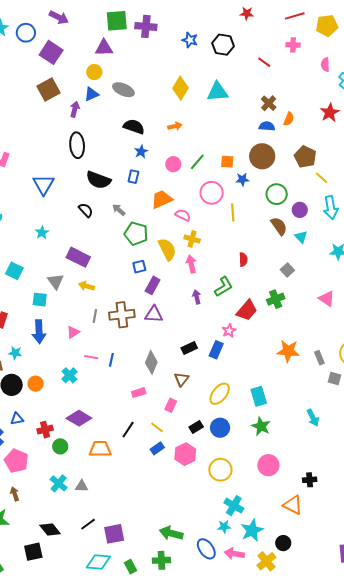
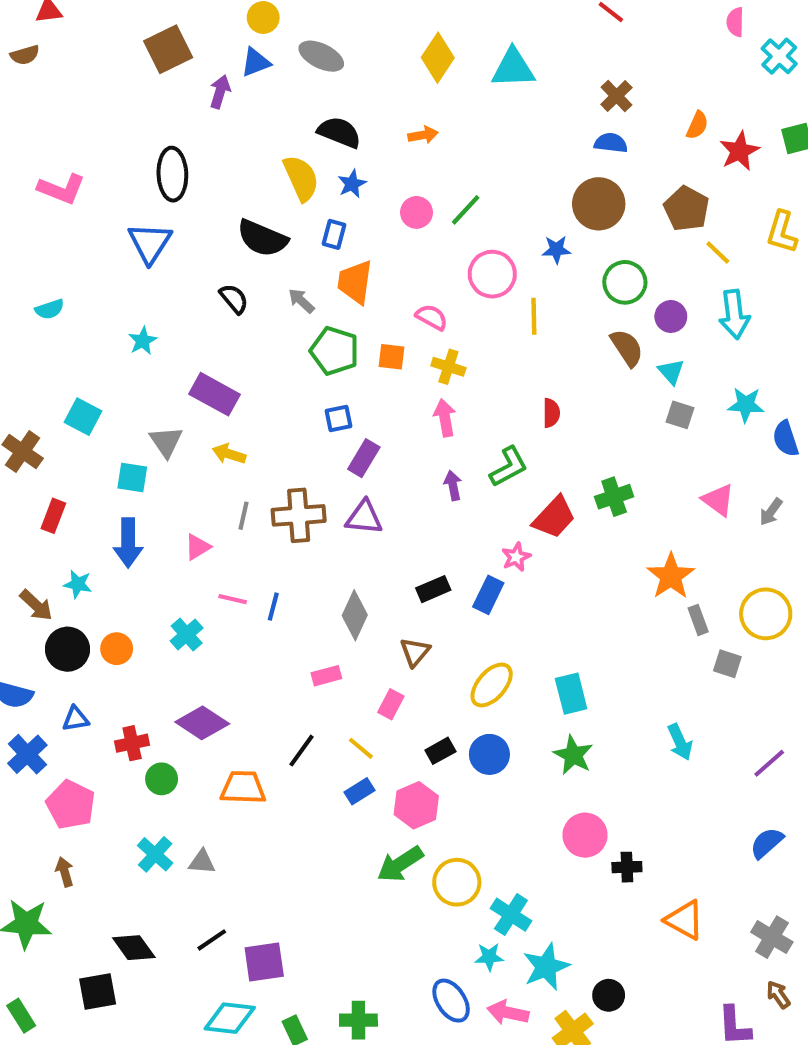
red star: (330, 113) -> (739, 151), moved
orange semicircle: (289, 119) -> (697, 125), moved
black ellipse: (77, 145) -> (172, 174), moved
orange square: (227, 162) -> (392, 357), moved
orange trapezoid: (162, 199) -> (355, 282), moved, turned -60
yellow semicircle: (167, 249) -> (301, 178), moved
gray square: (287, 270) -> (680, 415), moved, turned -32
orange star: (288, 351) -> (671, 576), moved, turned 30
yellow circle: (220, 470) -> (457, 882), moved
black cross: (310, 480) -> (627, 867), moved
orange triangle: (293, 505) -> (685, 920), moved
green arrow: (171, 533) -> (400, 864), moved, turned -50

